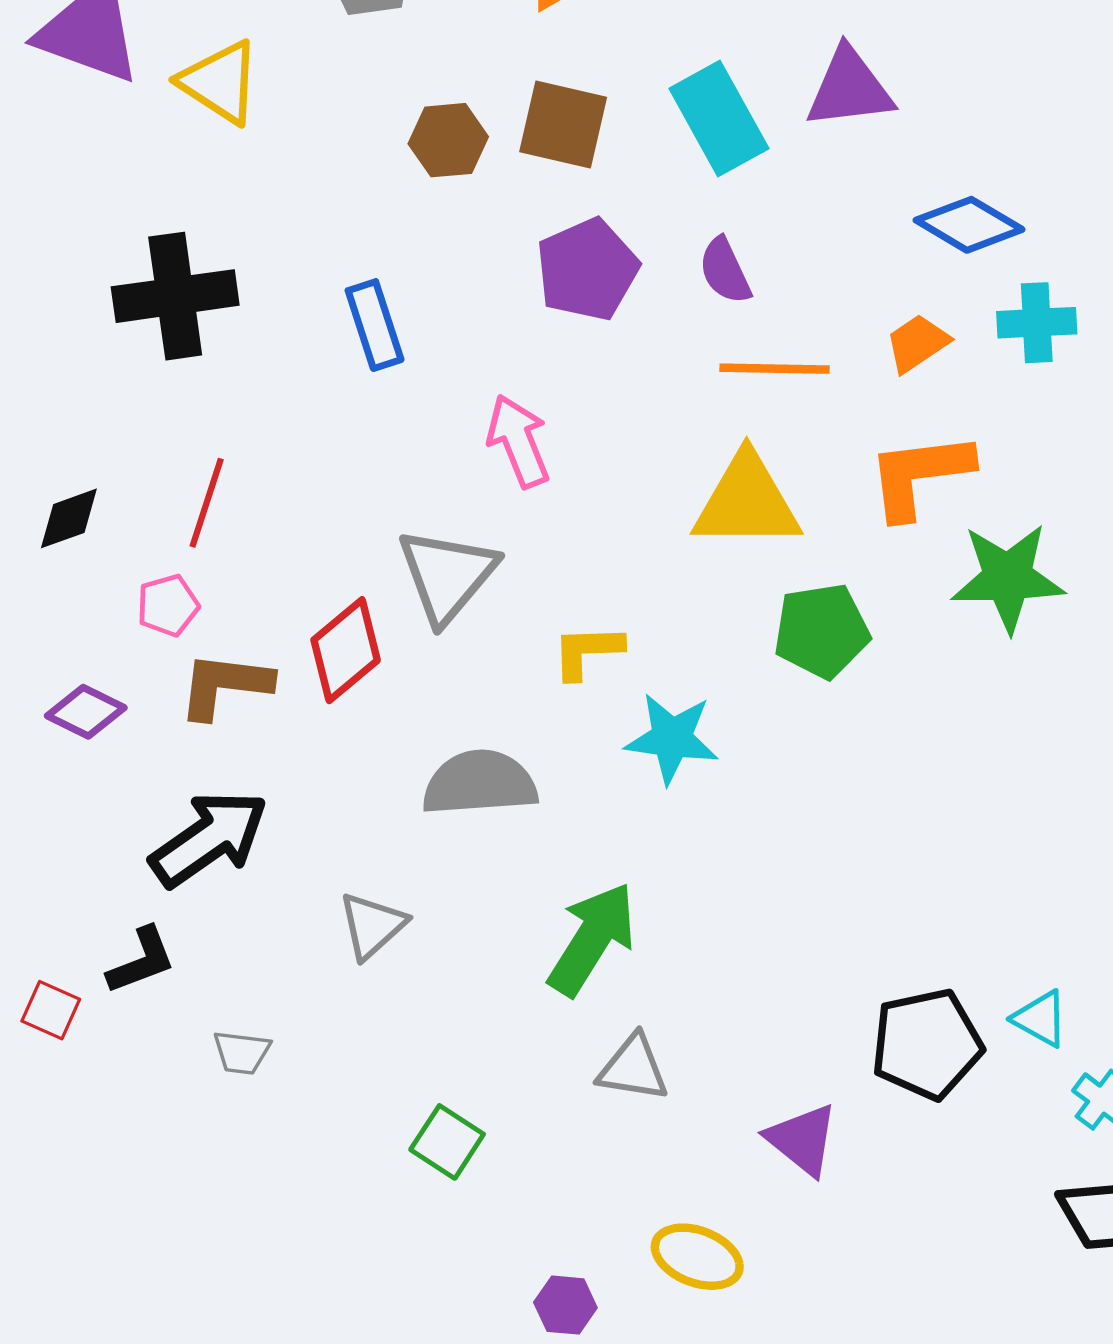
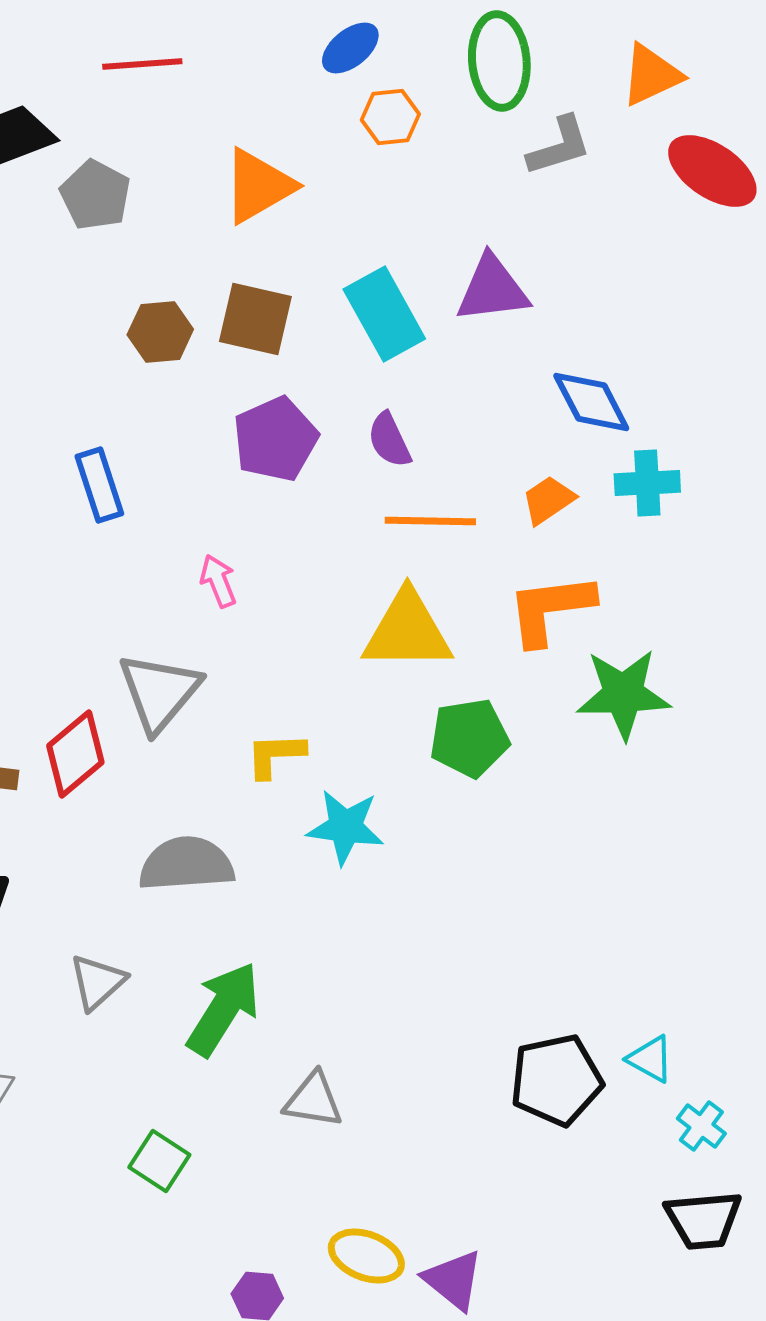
blue diamond: (969, 225) -> (591, 402), turned 32
pink arrow: (518, 441) -> (218, 581), size x0.7
green arrow: (592, 939) -> (223, 1009), moved
purple triangle: (802, 1139) -> (453, 1280), moved

